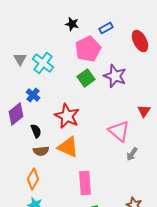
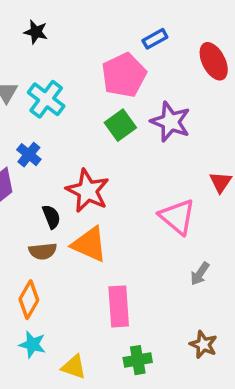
black star: (72, 24) -> (36, 32), moved
black semicircle: (36, 131) -> (51, 217), moved
gray arrow: (132, 154) -> (200, 274), moved

